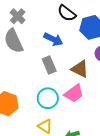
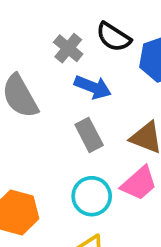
gray cross: (18, 16) -> (68, 48), moved

